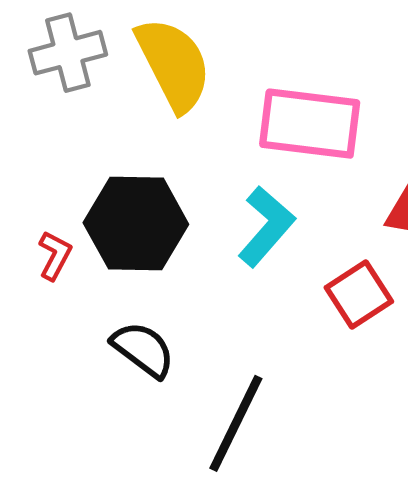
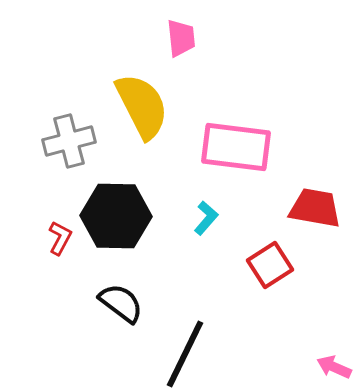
gray cross: (68, 53) -> (69, 141), moved
cyan L-shape: (266, 226) -> (206, 218), size x0.6

